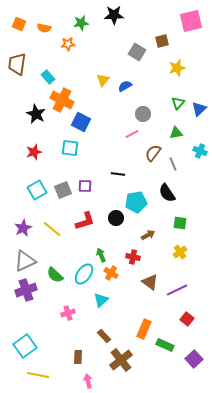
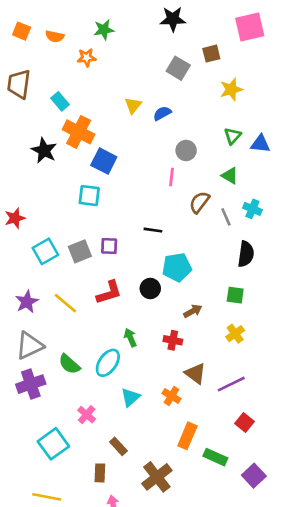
black star: (114, 15) -> (173, 19), moved
blue triangle: (199, 109) -> (260, 144), turned 49
green triangle: (176, 133) -> (230, 176), turned 40
pink line: (132, 134) -> (171, 177), turned -56
cyan cross: (200, 151) -> (252, 209), moved
red star: (34, 152) -> (15, 218), moved
black semicircle: (167, 193) -> (246, 254), moved, turned -138
orange cross: (111, 273) -> (171, 396), moved
pink cross: (68, 313) -> (87, 415), turned -32
brown rectangle: (104, 336) -> (118, 446), moved
cyan square: (25, 346) -> (53, 444), moved

